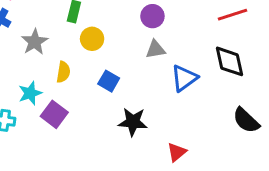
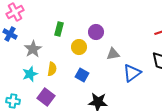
purple circle: (152, 16) -> (96, 32), moved
yellow circle: (92, 39) -> (79, 47), moved
cyan star: (30, 93) -> (30, 74), moved

